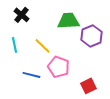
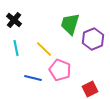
black cross: (21, 15) -> (14, 20), moved
green trapezoid: (68, 21) -> (70, 24), turned -70

